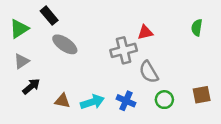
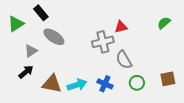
green semicircle: (197, 28) -> (164, 23), turned 40
gray triangle: (22, 61) -> (31, 51), moved
brown triangle: (62, 101) -> (52, 84), size x1.5

